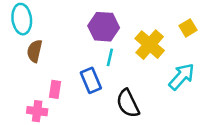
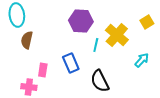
cyan line: (110, 57) -> (96, 45), moved
cyan arrow: (182, 77) -> (142, 60), size x0.7

